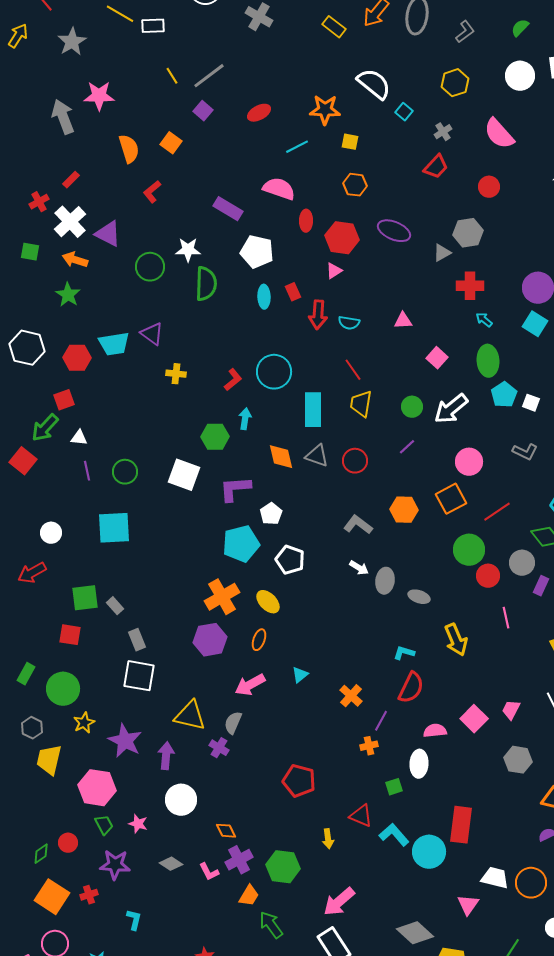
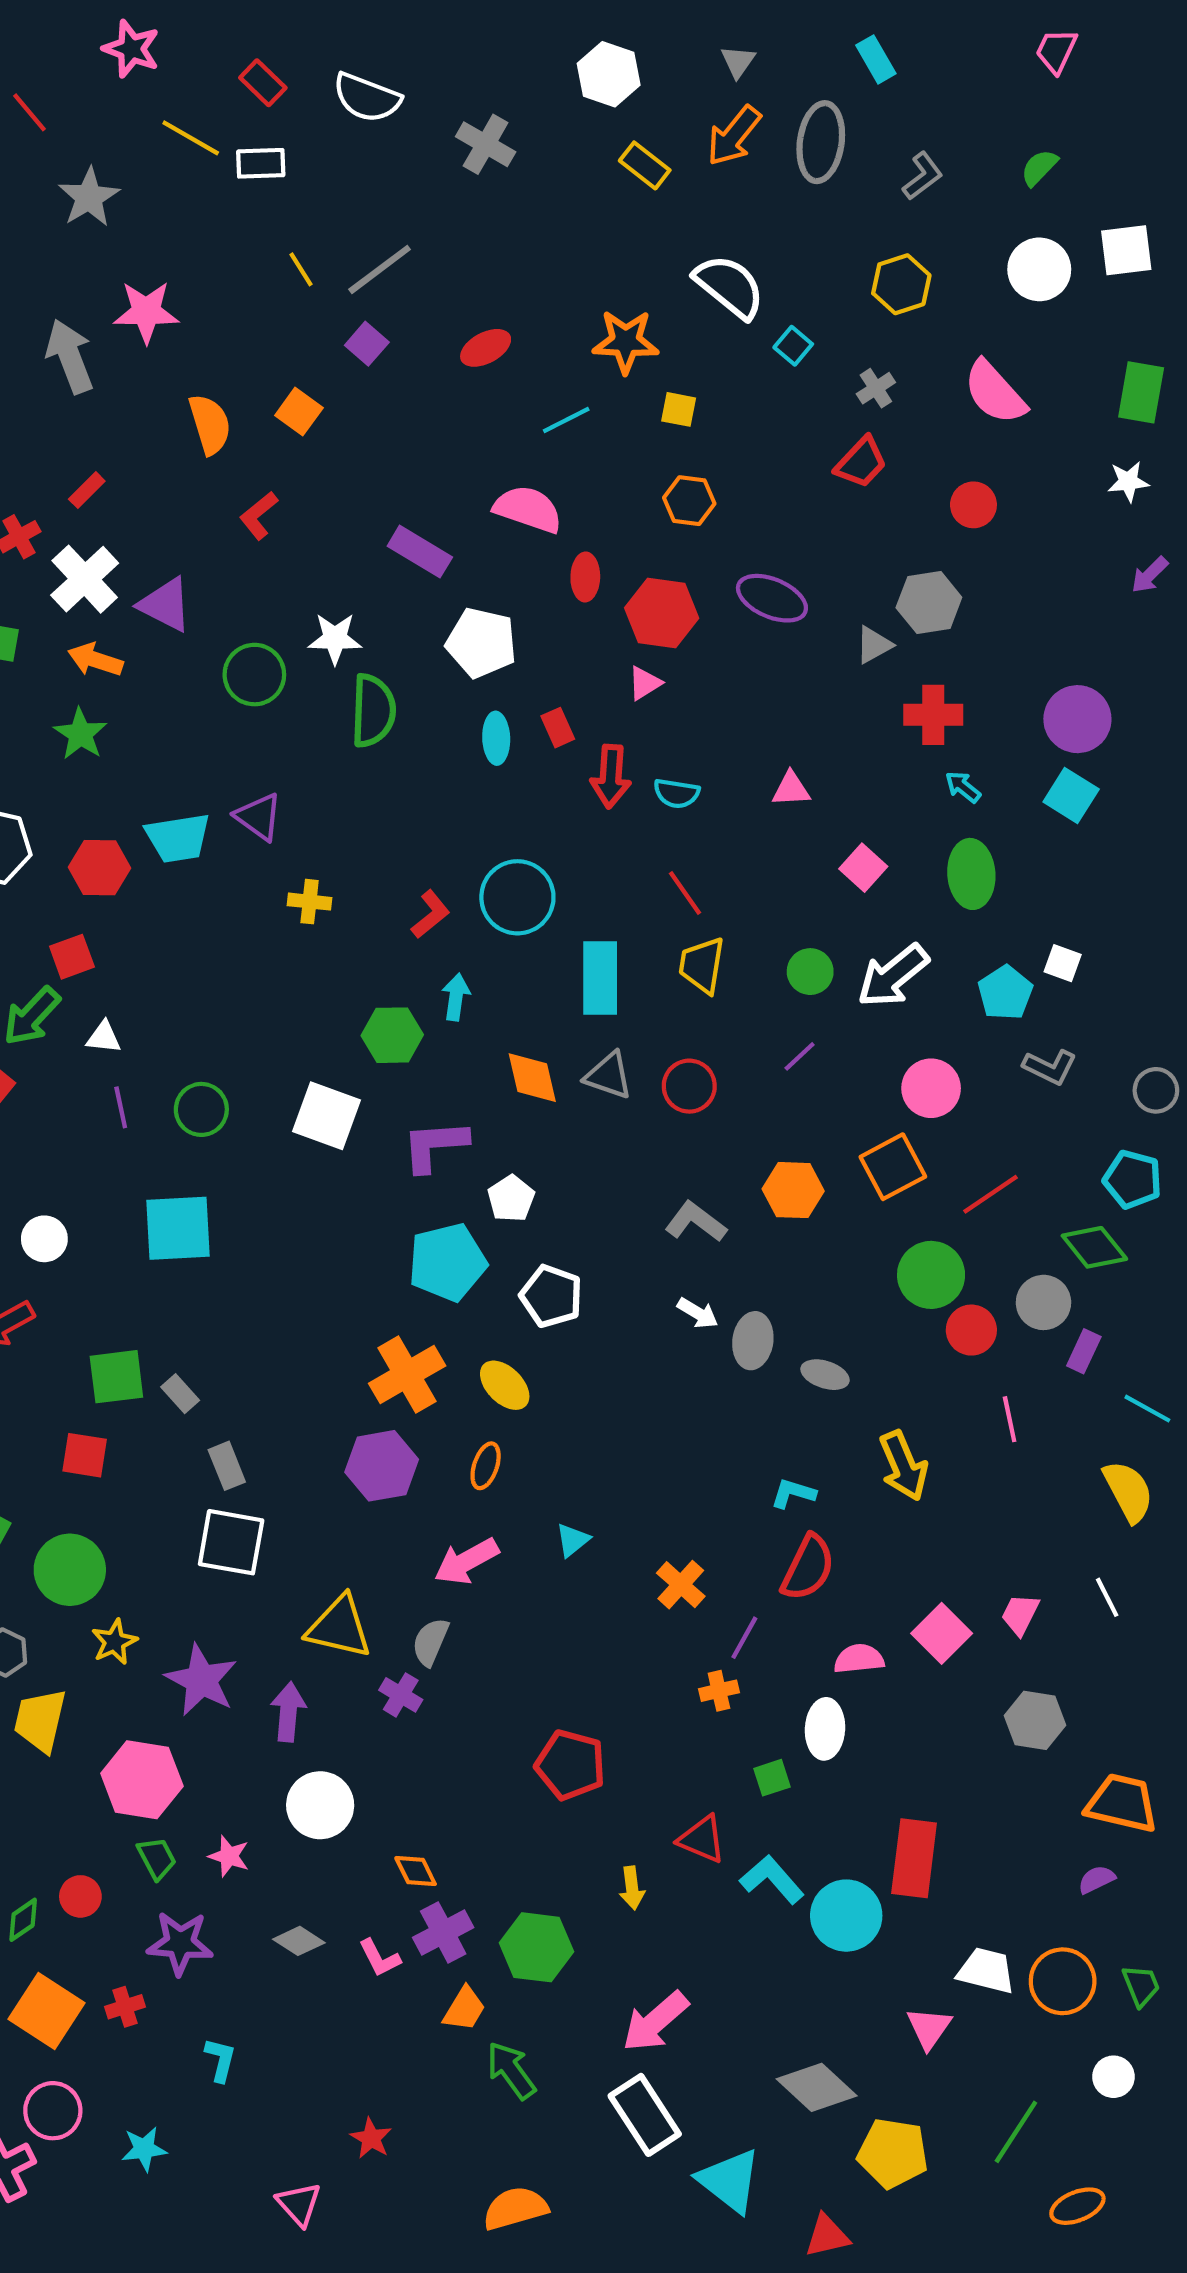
cyan pentagon: (504, 395) -> (1005, 993), moved

